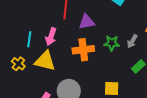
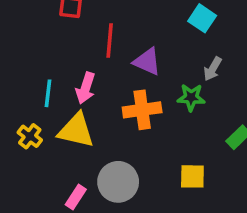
purple triangle: (87, 22) -> (147, 61), turned 36
gray arrow: (132, 41) -> (213, 69), moved

